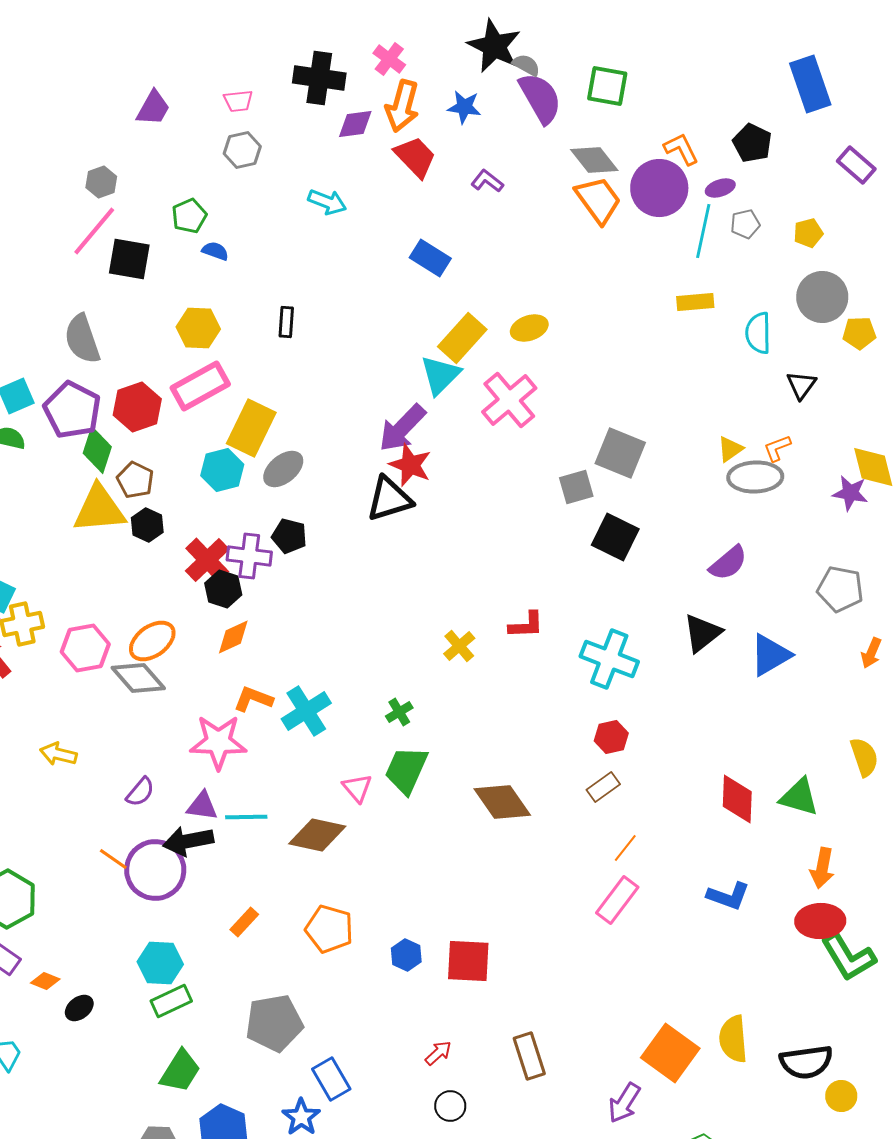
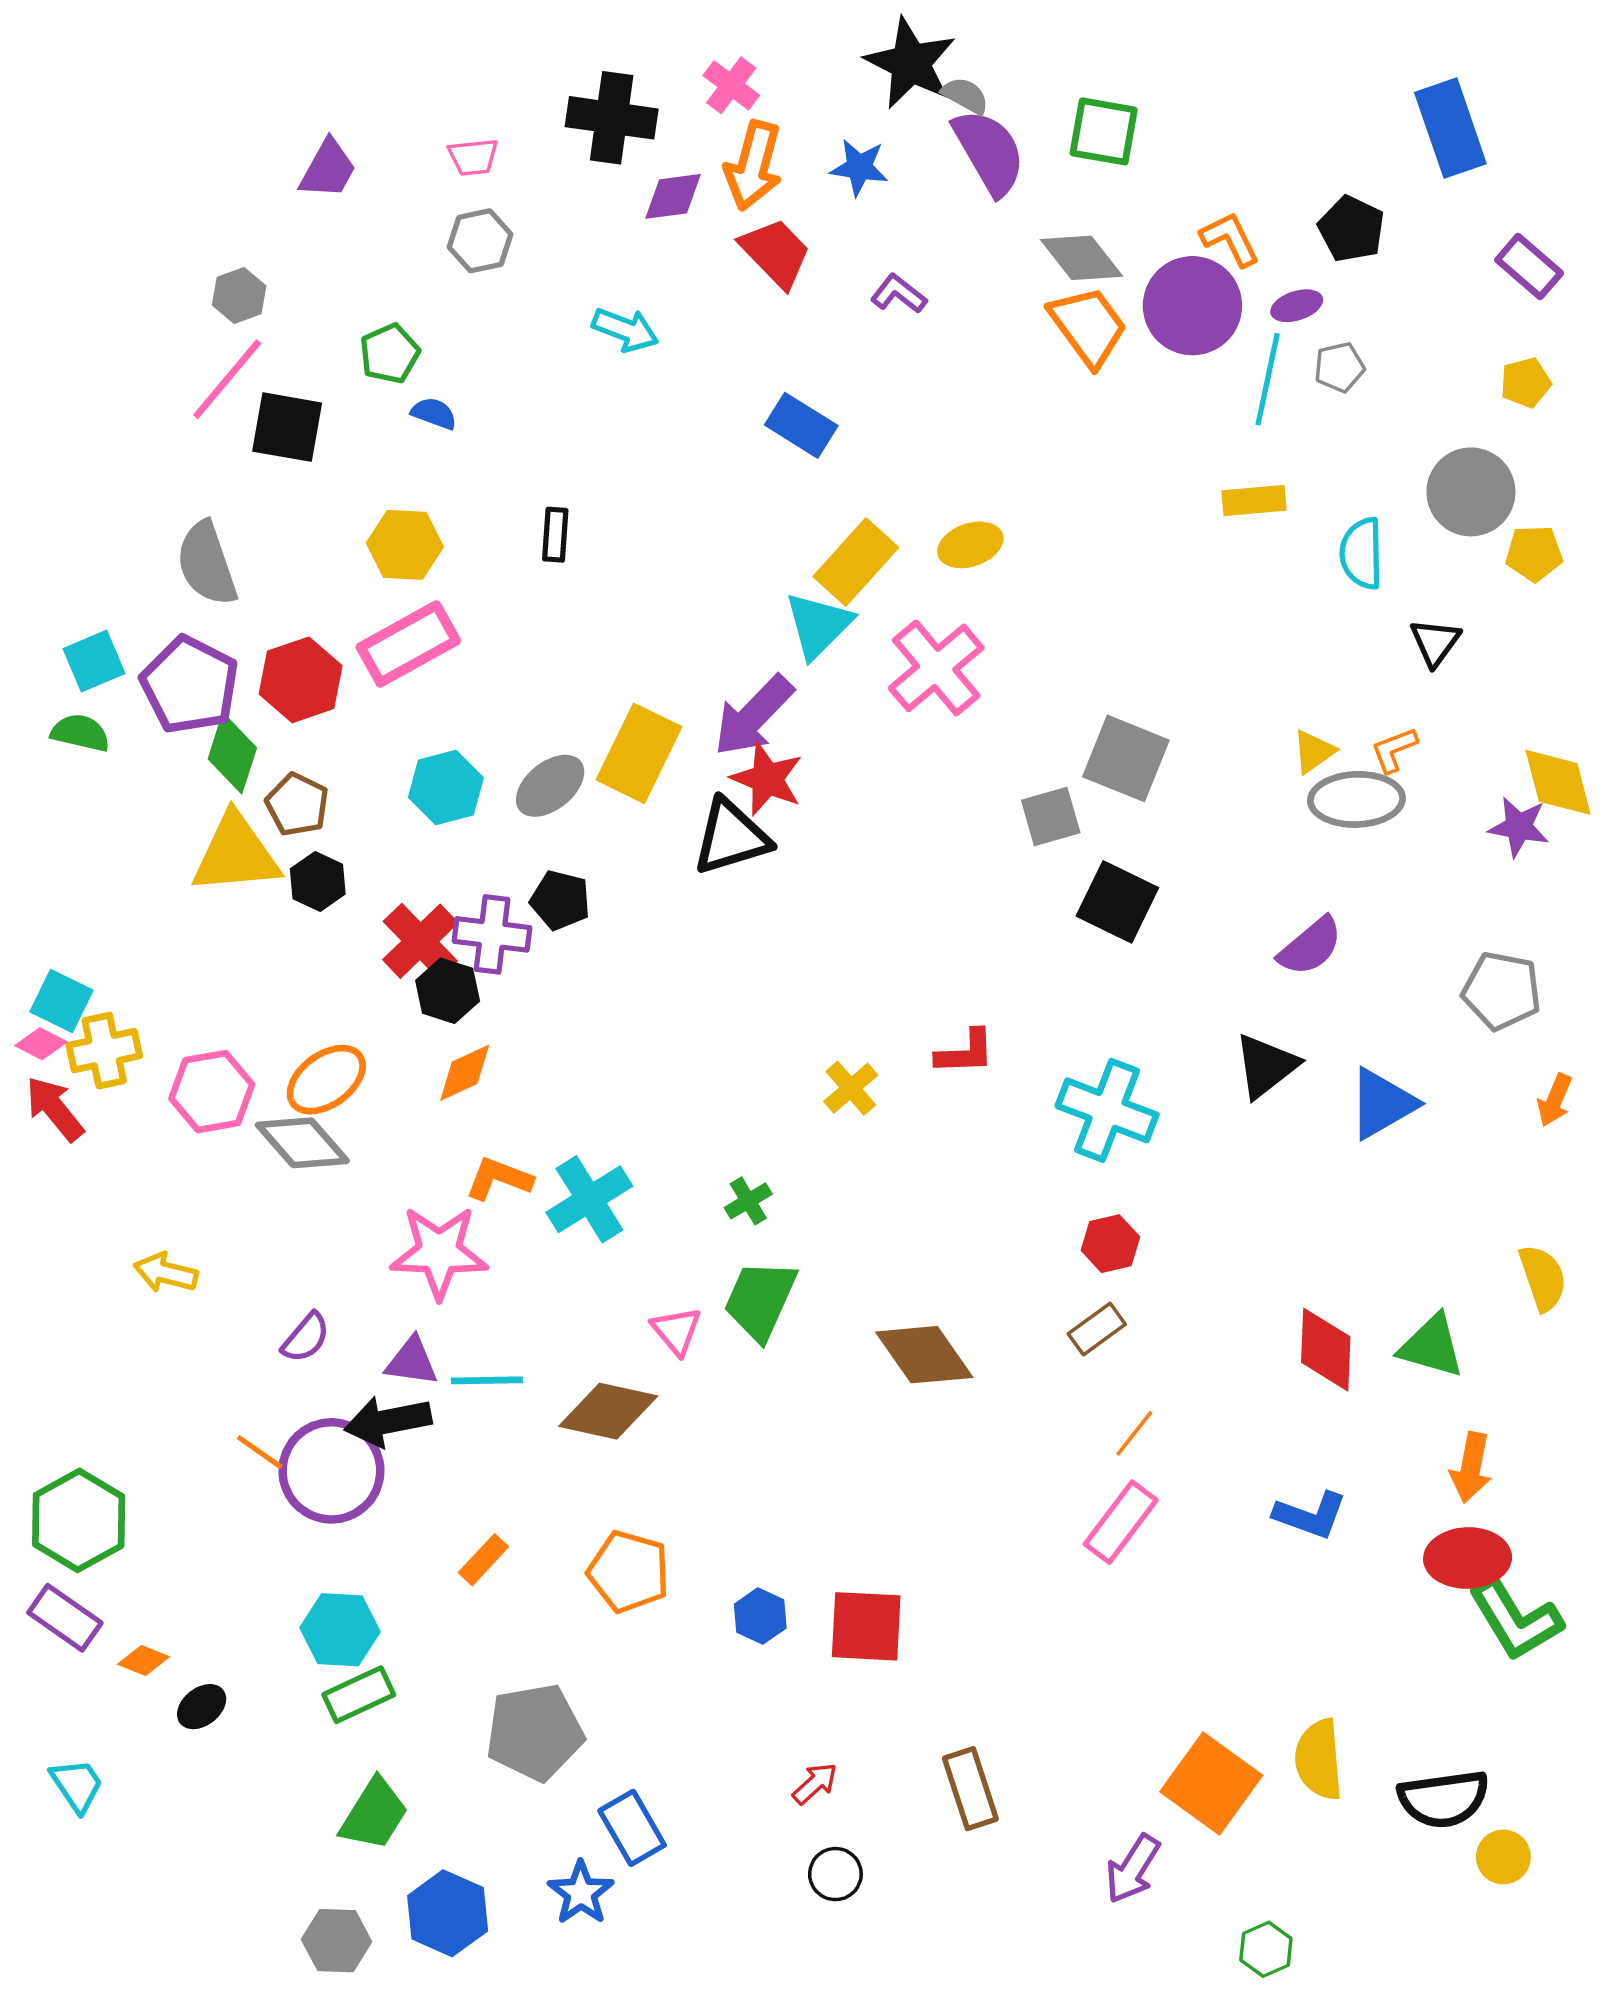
yellow pentagon: (808, 233) -> (1526, 383), moved
yellow rectangle: (251, 428) -> (639, 753), moved

